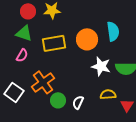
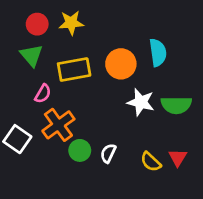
green triangle: (24, 33) -> (31, 55), turned 30
pink semicircle: (22, 55) -> (43, 94), moved
yellow semicircle: (108, 94) -> (151, 162), moved, turned -133

